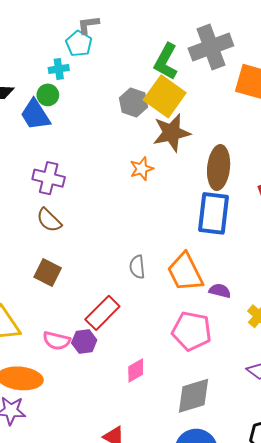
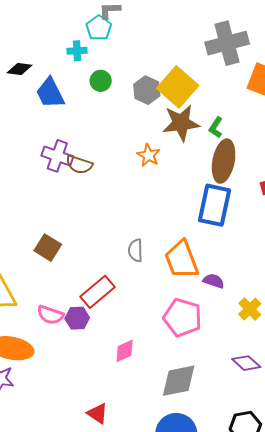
green L-shape: (166, 62) -> (216, 127), moved, size x0.6
green circle: (48, 95) -> (101, 81), moved
orange star: (142, 169) -> (149, 155), turned -30
brown semicircle: (49, 220) -> (79, 165), moved, turned -32

